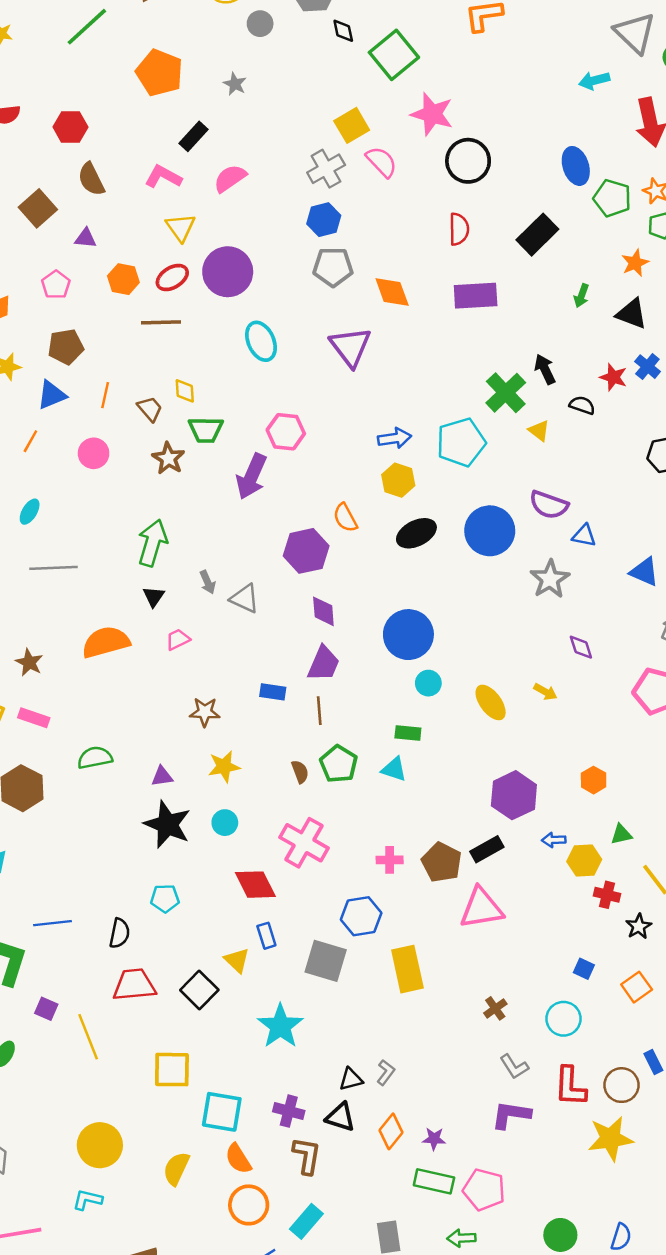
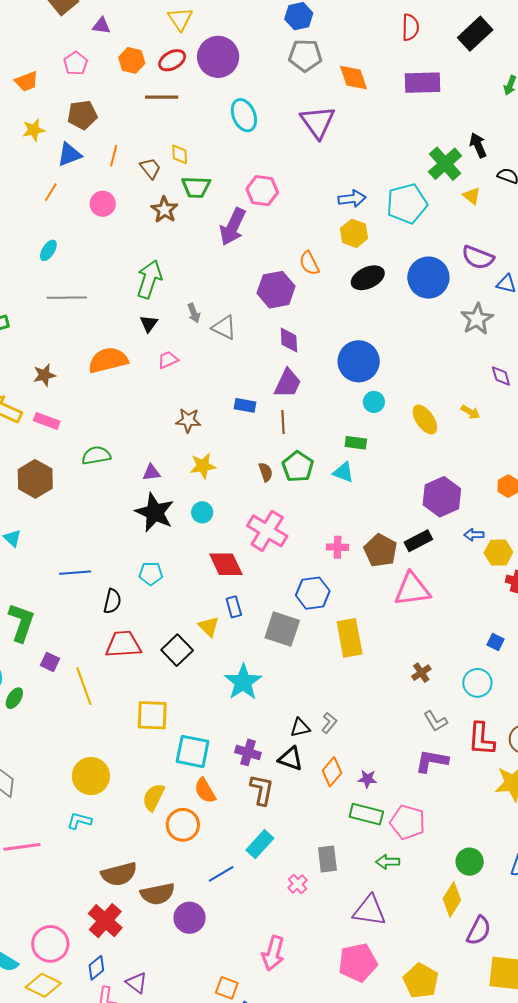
brown star: (29, 662) -> (44, 375), turned 30
blue line: (53, 923) -> (75, 573), moved
orange circle: (249, 1205) -> (183, 825), moved

